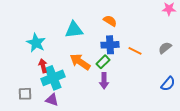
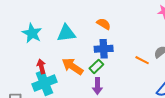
cyan star: (36, 43) -> (32, 33), moved
orange line: (135, 51) -> (142, 60), moved
red arrow: (43, 66) -> (41, 66), moved

